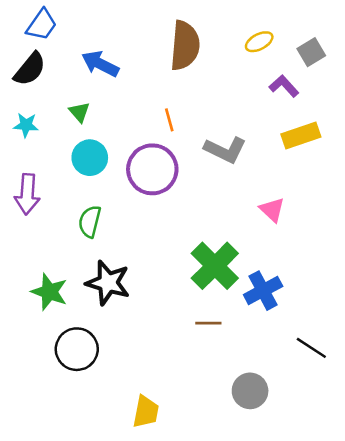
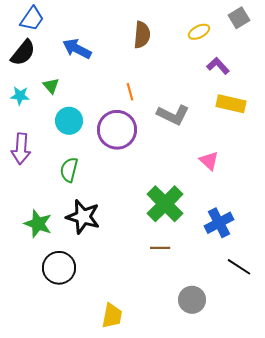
brown semicircle: (185, 46) -> (142, 35), size x0.7
gray square: (311, 52) -> (239, 18), moved
green triangle: (79, 112) -> (51, 86), moved
yellow rectangle: (301, 135) -> (231, 104), turned 32
blue cross: (263, 291) -> (219, 223), moved

